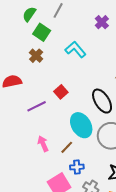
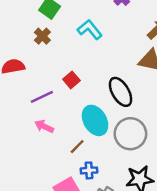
pink arrow: (43, 144) -> (44, 126), moved, turned -42

